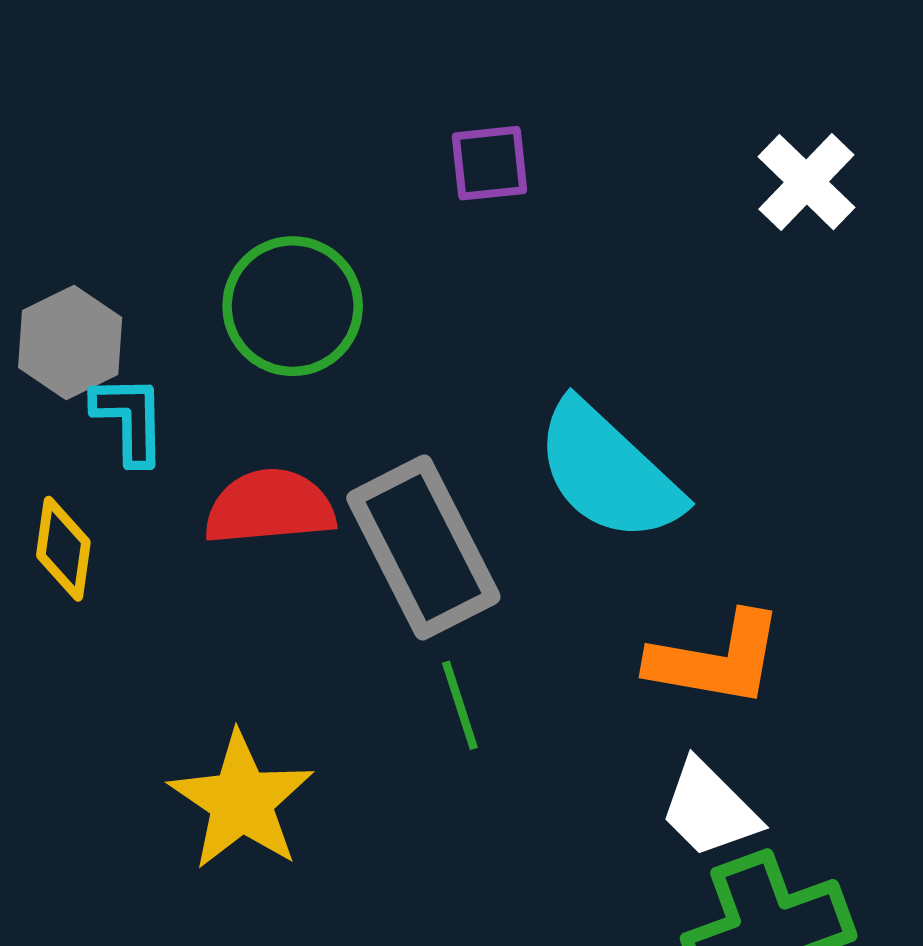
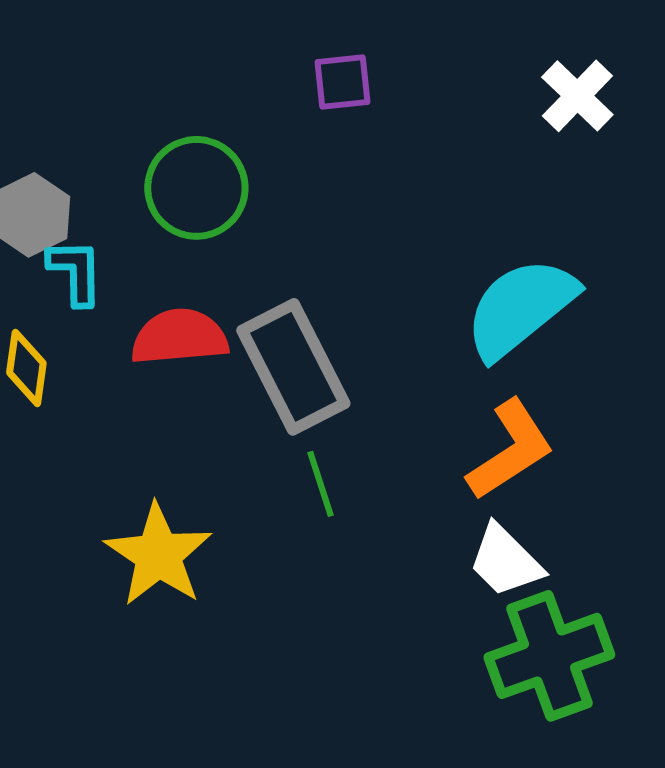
cyan semicircle: (608, 472) -> (520, 308), moved, turned 98
orange L-shape: (716, 659) -> (510, 450), turned -43

